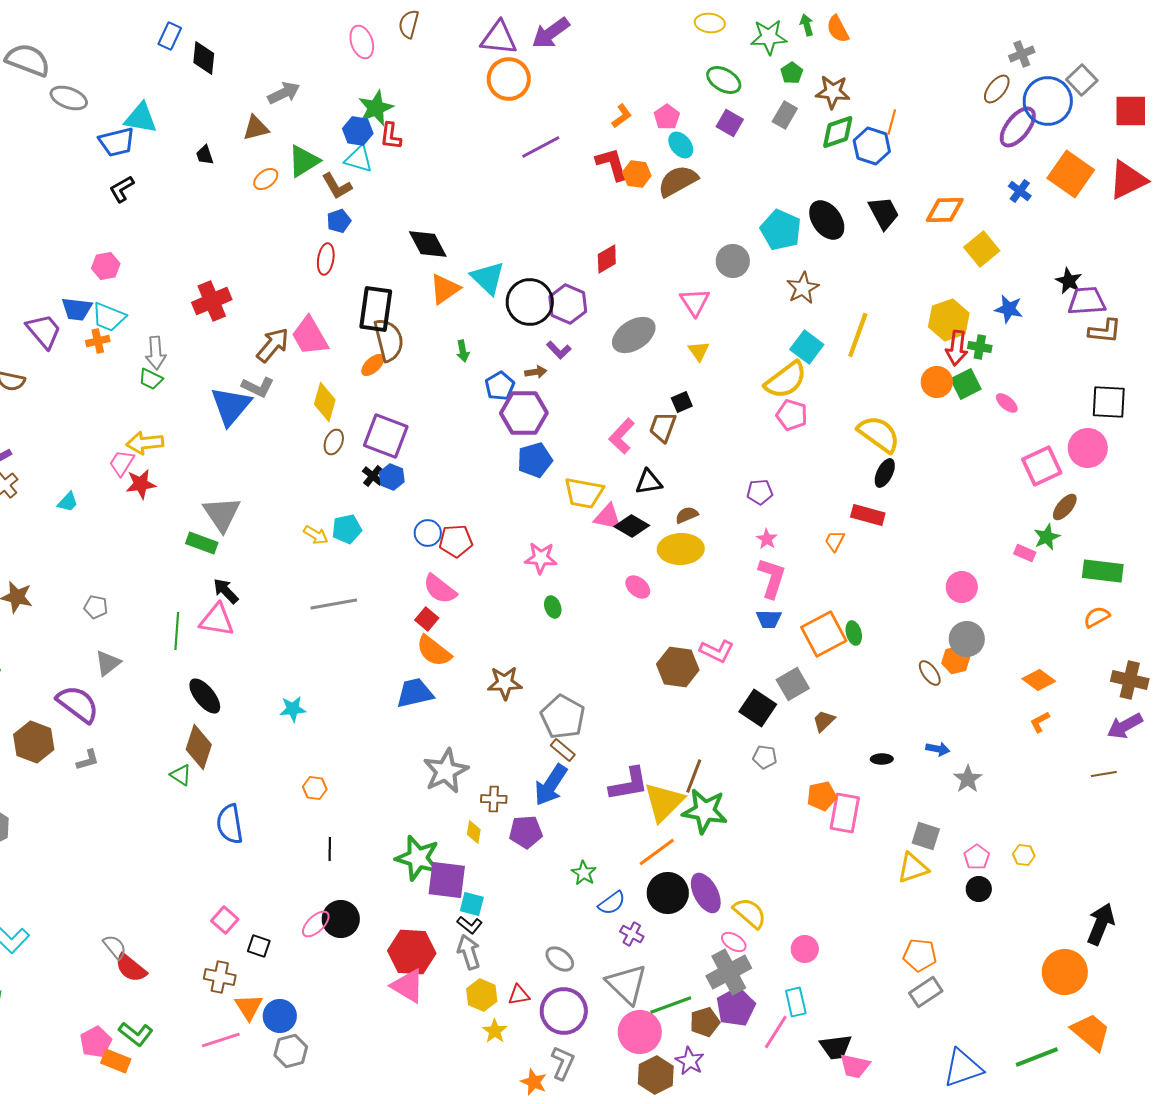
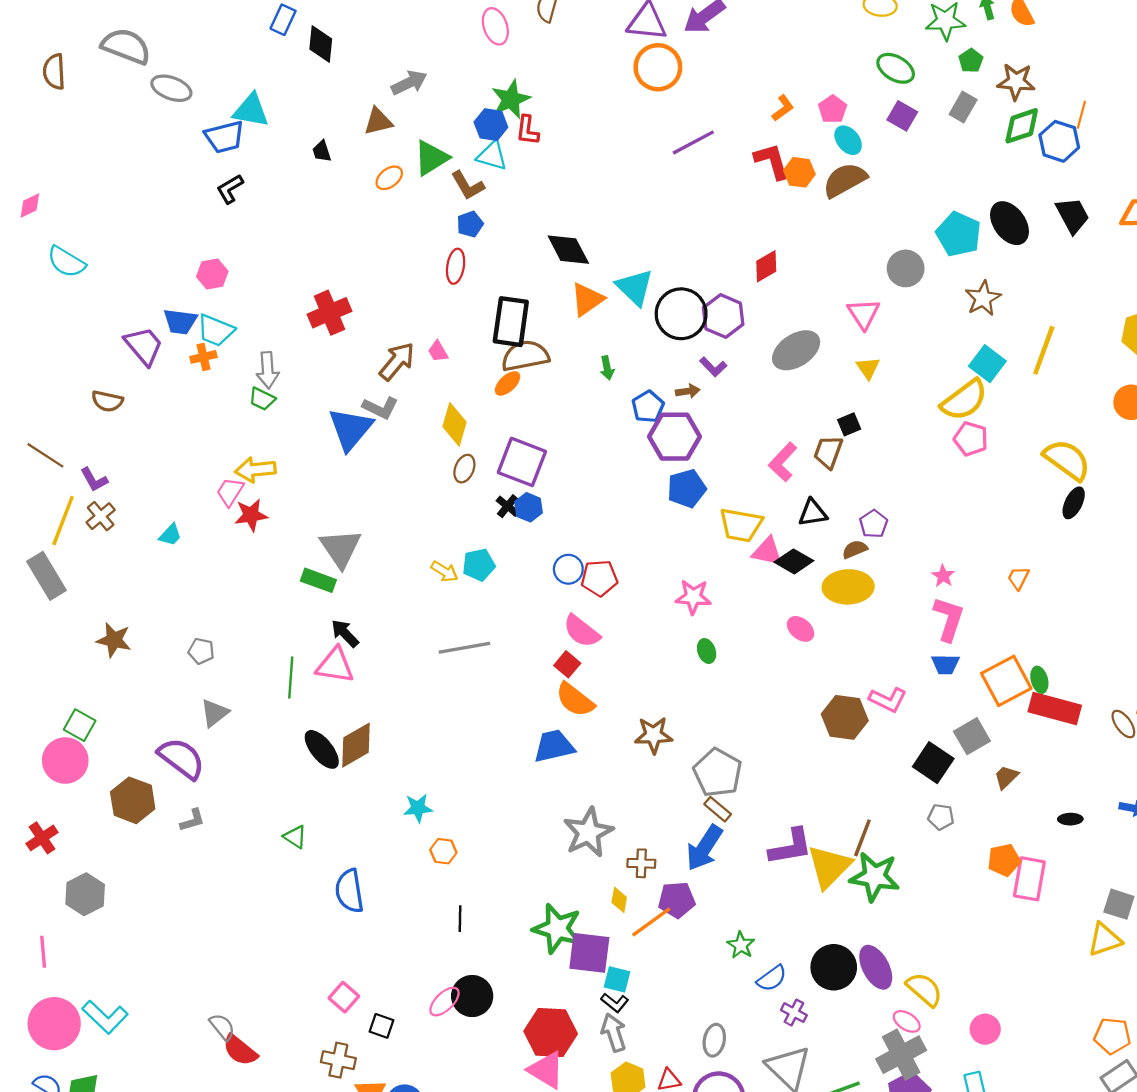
pink trapezoid: (310, 336) -> (438, 351), size x0.5
brown semicircle: (389, 340) -> (525, 356), turned -87
purple pentagon: (760, 492) -> (874, 524), moved, turned -30
red rectangle: (868, 515) -> (1055, 709), moved, size x1.4
cyan star: (293, 709) -> (418, 808), moved
brown diamond: (199, 747) -> (356, 745), moved, turned 42
orange line: (657, 852) -> (651, 922), moved
gray ellipse: (560, 959) -> (714, 1040), turned 64

